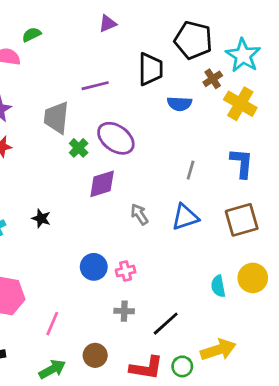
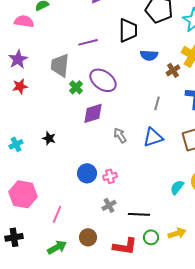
brown cross: (213, 79) -> (173, 70), moved
cyan semicircle: (218, 286) -> (177, 187), turned 49
gray cross: (124, 311) -> (109, 205), turned -32
black line: (166, 324) -> (139, 214), turned 45
yellow arrow: (218, 350) -> (177, 233), size x0.7
green circle: (182, 366) -> (151, 237), moved

